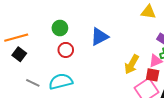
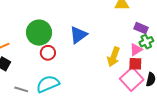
green circle: (60, 28) -> (39, 33), size x1.6

